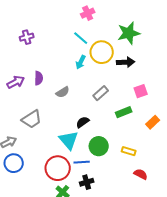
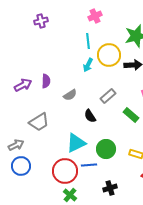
purple cross: (27, 37) -> (41, 21), moved
cyan line: (81, 38) -> (88, 41), turned 42
green rectangle: (124, 112) -> (131, 115), turned 63
black semicircle: (83, 122) -> (90, 116), moved, turned -88
cyan triangle: (69, 140) -> (76, 143), turned 45
black cross: (87, 182) -> (110, 188), moved

